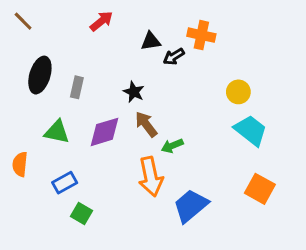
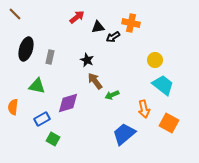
red arrow: (101, 21) -> (77, 17), moved
purple diamond: (105, 132) -> (68, 103), moved
orange arrow: (151, 177) -> (144, 109), moved, size x0.7

